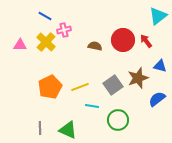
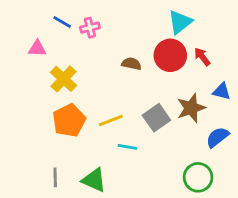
cyan triangle: (158, 16) -> (180, 22), moved
pink cross: (64, 30) -> (90, 28), moved
yellow cross: (46, 42) -> (64, 79), moved
pink triangle: (20, 45) -> (37, 48), moved
green circle: (118, 120) -> (198, 177), moved

